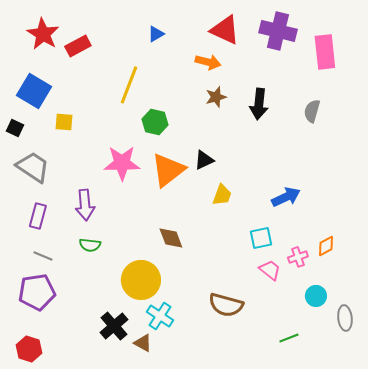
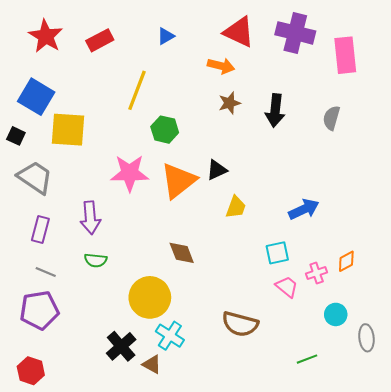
red rectangle: (78, 46) -> (100, 40), moved
yellow square: (64, 122) -> (68, 130), size x1.8

